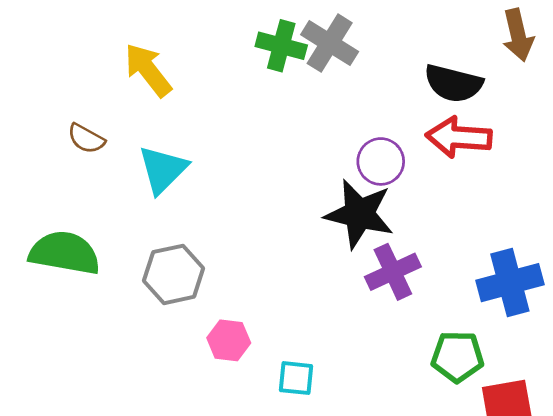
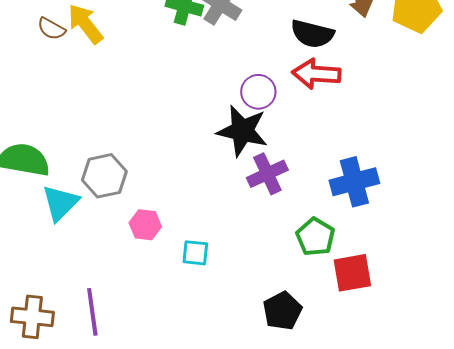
brown semicircle: (86, 139) -> (51, 29), moved
cyan triangle: (163, 170) -> (60, 203), moved
green pentagon: (457, 357) -> (315, 237), turned 30

